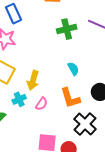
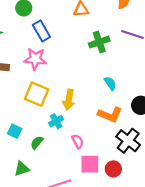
orange L-shape: (70, 98) -> (110, 115), turned -45
pink semicircle: (42, 104) -> (78, 141), moved, turned -56

